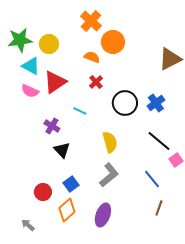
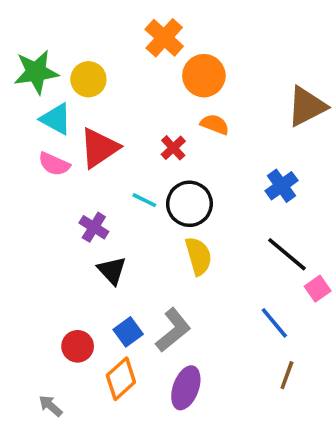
orange semicircle: (92, 57) -> (215, 124), moved
black circle: (125, 103) -> (189, 204), moved
gray L-shape: (109, 175) -> (173, 330), moved

